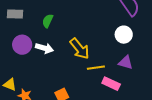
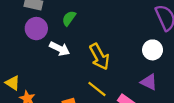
purple circle: (22, 45) -> (36, 29), moved
yellow line: (96, 68) -> (97, 89), moved, turned 36

